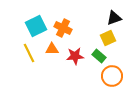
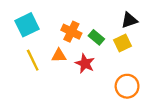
cyan square: (36, 26) -> (27, 25), moved
red star: (75, 56) -> (85, 63), turned 30
green rectangle: (99, 56) -> (96, 37), moved

